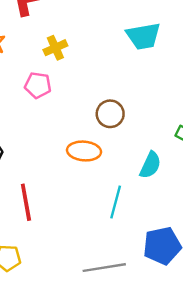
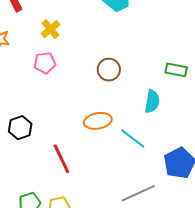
orange ellipse: (84, 151) -> (98, 121), moved
cyan line: (116, 202) -> (133, 138), turned -52

